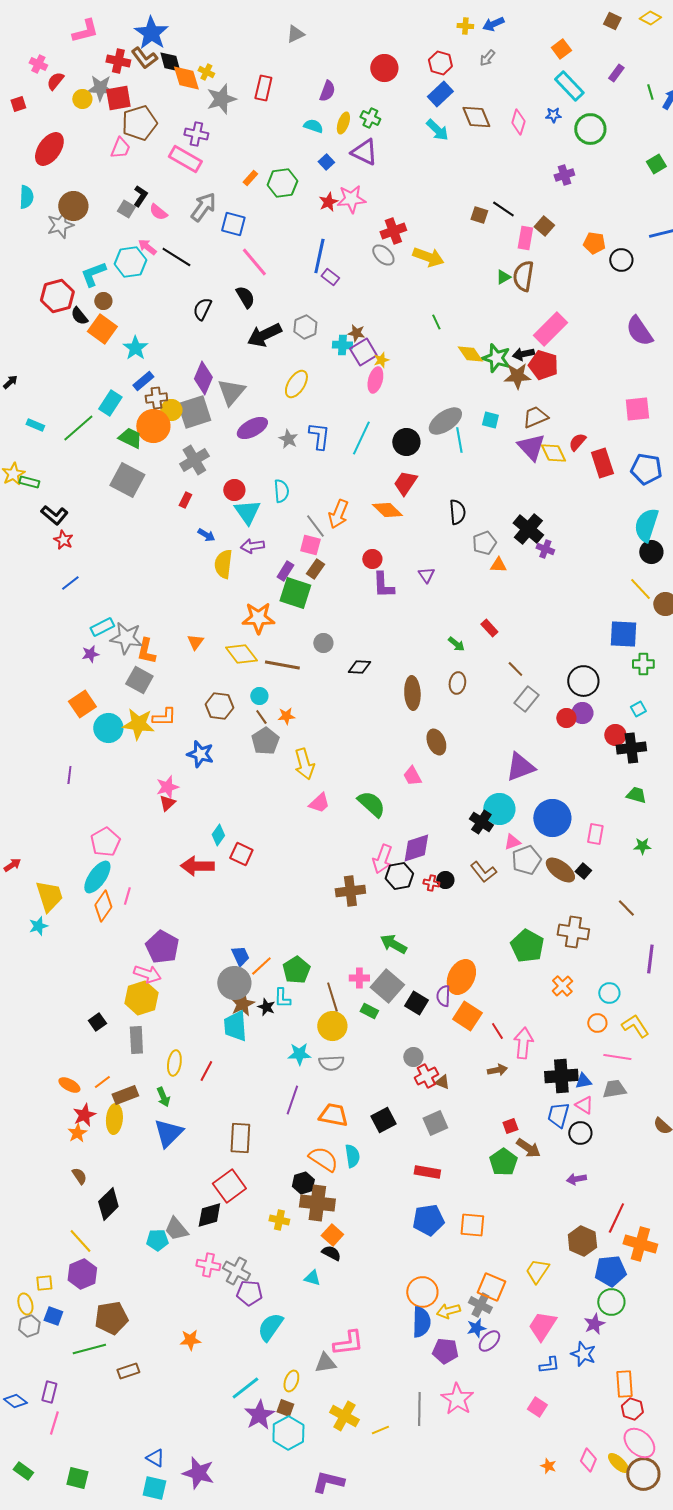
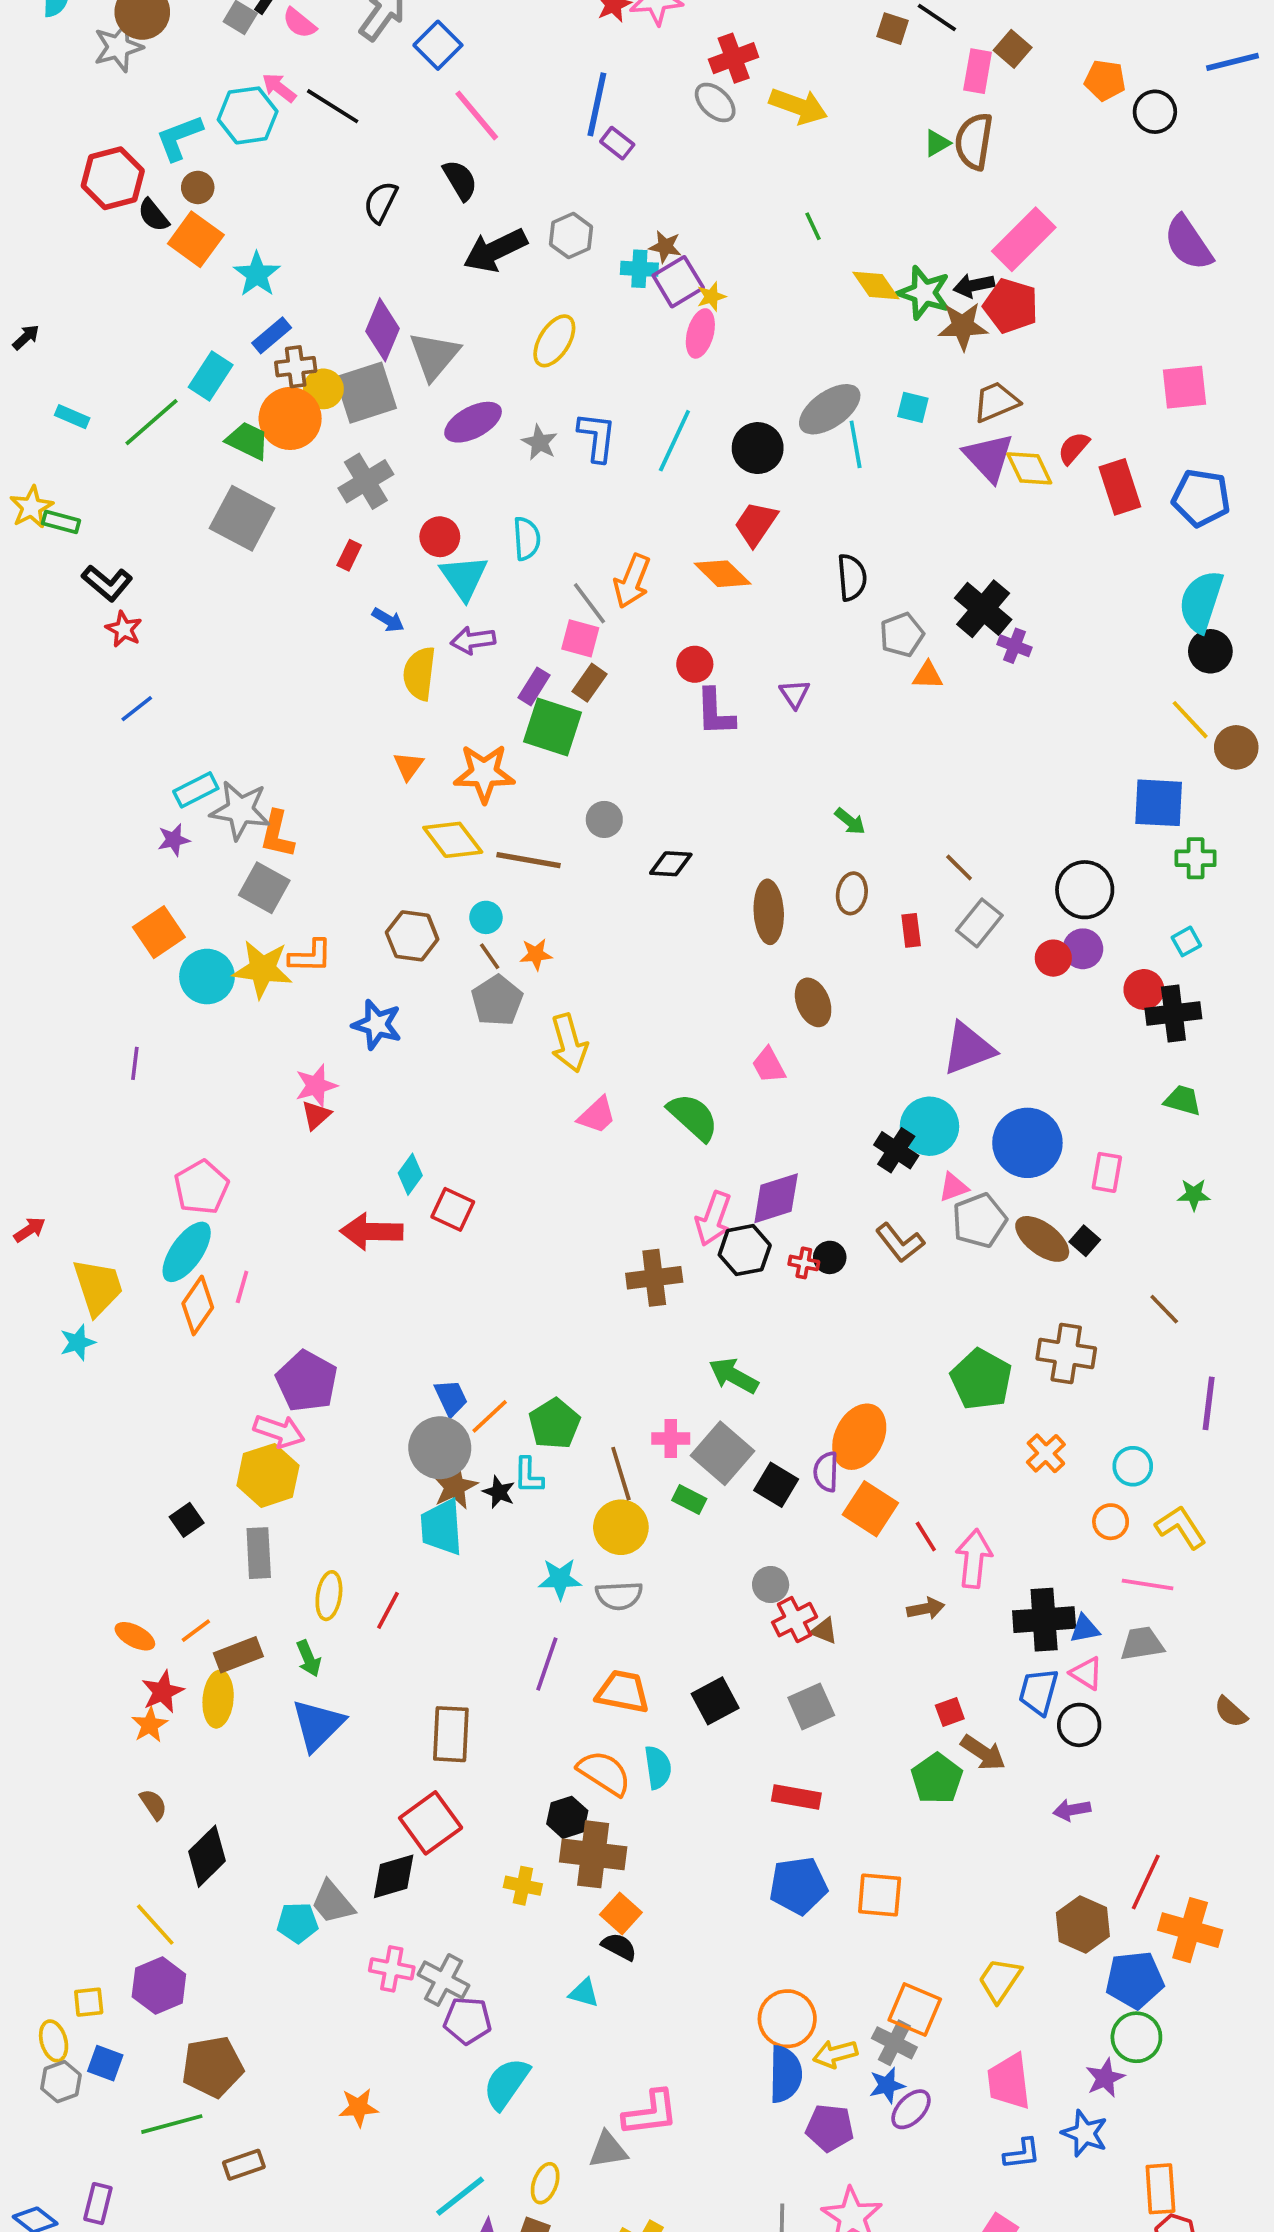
blue square: (233, 224) -> (438, 45), turned 30
red rectangle: (489, 628) -> (911, 930), moved, turned 36
orange triangle: (195, 642) -> (408, 766), moved
pink trapezoid: (542, 1326) -> (1009, 2082), turned -40

